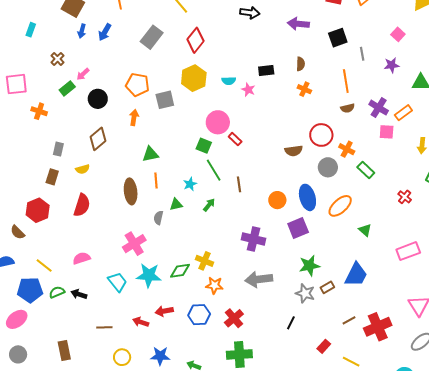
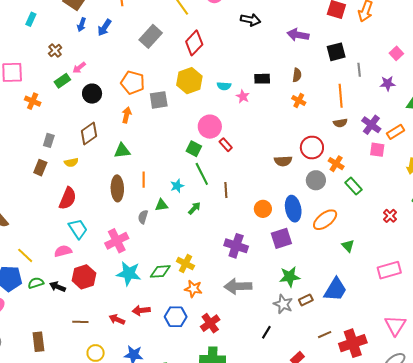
green triangle: (150, 154) -> (122, 151), moved
red hexagon: (38, 210) -> (84, 277), moved
cyan trapezoid: (117, 282) -> (78, 229), moved

